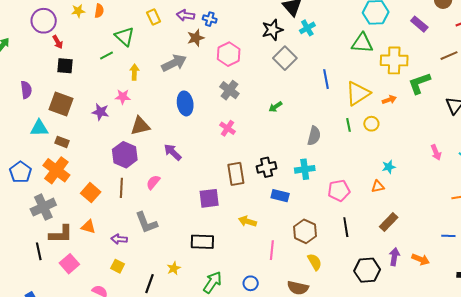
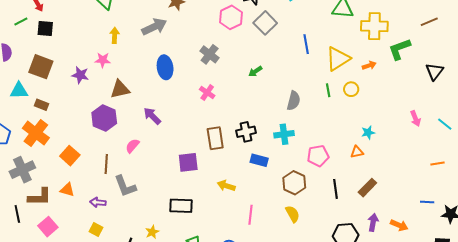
pink hexagon: (229, 54) -> (231, 17), moved
green line: (107, 56) -> (21, 22), moved
brown line: (121, 188) -> (106, 164), moved
black line: (346, 227) -> (336, 189), moved
brown hexagon: (305, 231) -> (294, 183), moved
yellow semicircle: (315, 262) -> (293, 214), moved

